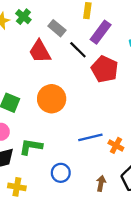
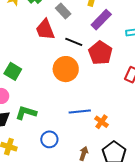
black line: (78, 50) -> (74, 42), moved, turned -30
orange circle: (52, 99) -> (66, 69), moved

